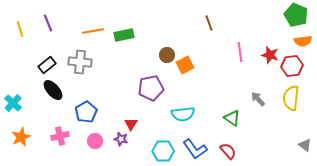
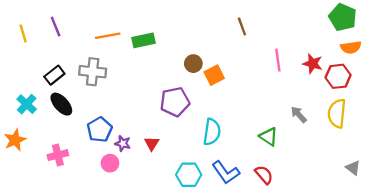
cyan cross: (13, 103) -> (27, 104), moved
cyan semicircle: (183, 114) -> (212, 132), turned -75
pink cross: (60, 136) -> (58, 155), moved
orange star: (21, 137) -> (15, 140), moved
purple star: (121, 139) -> (123, 143), moved

